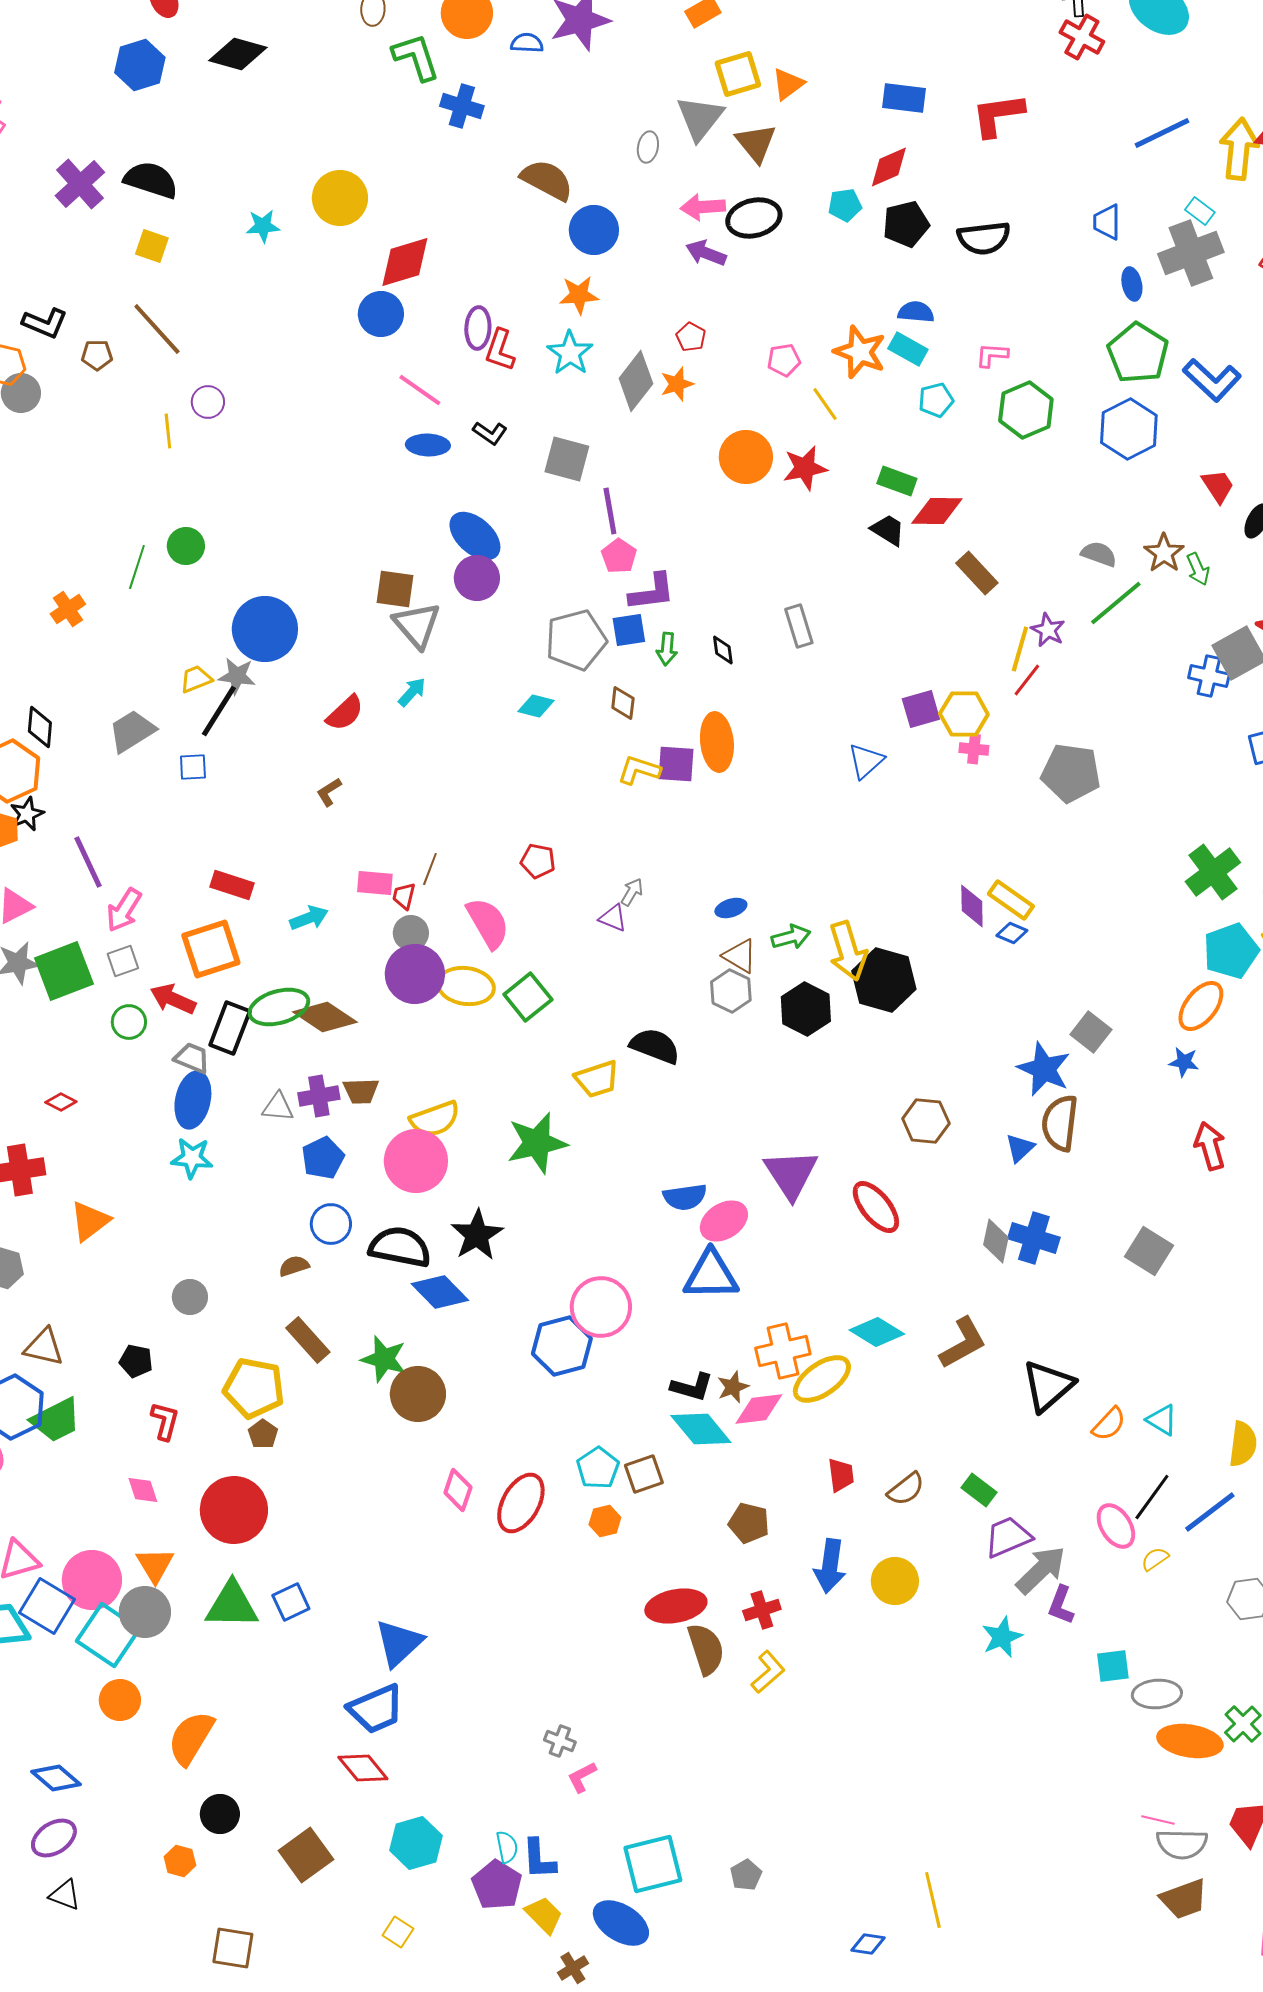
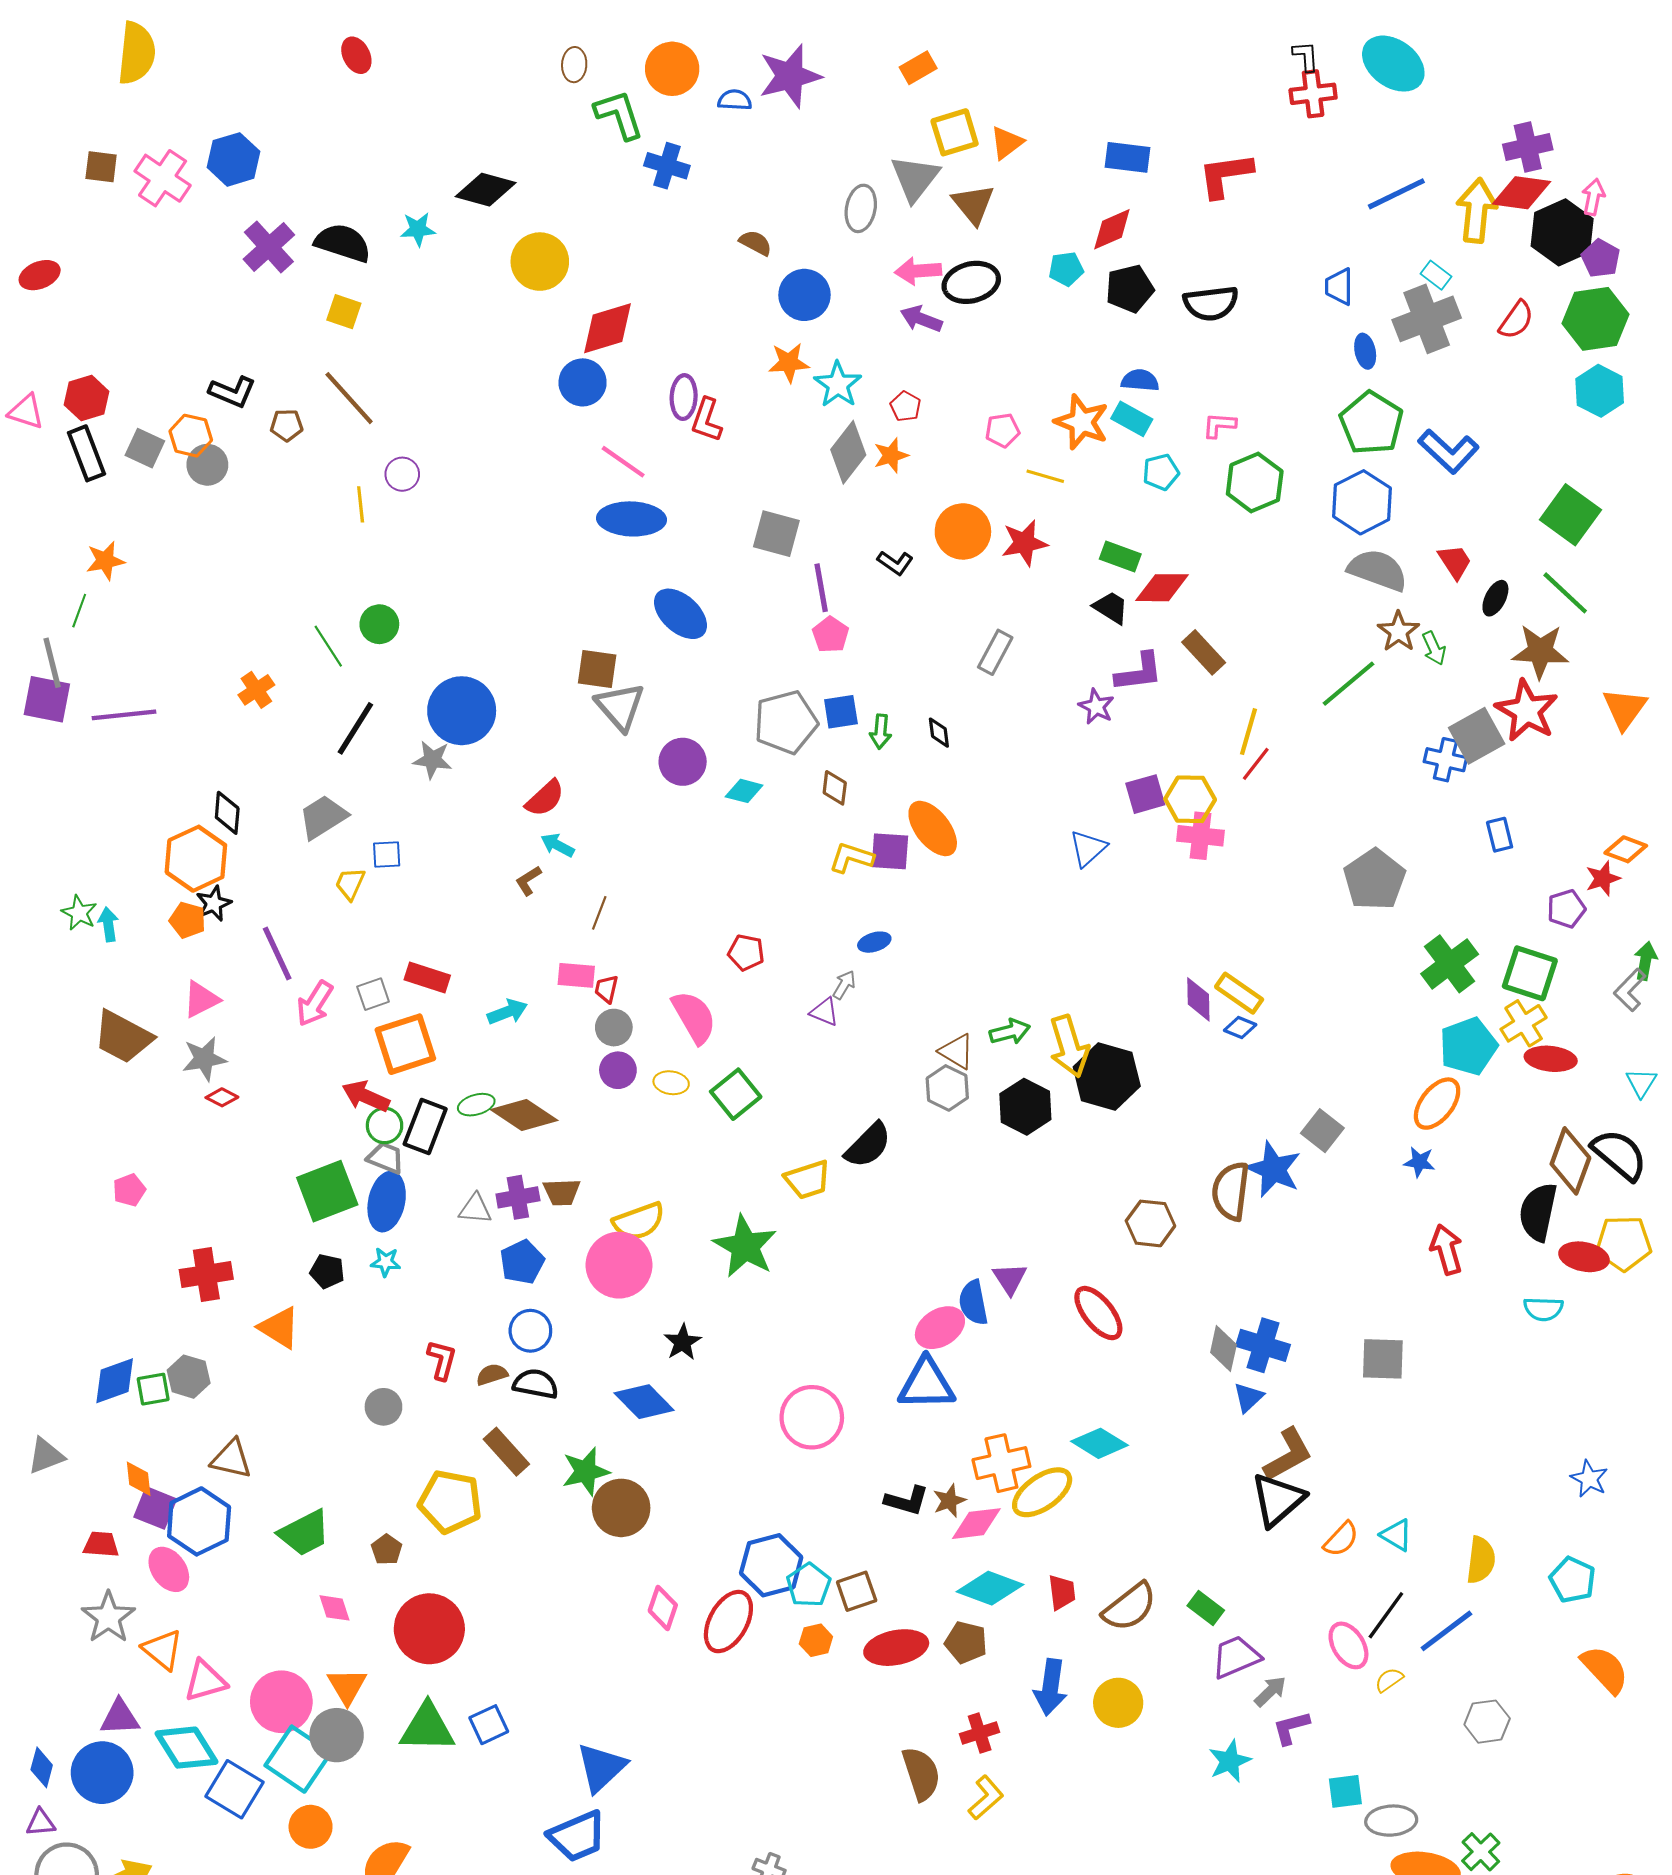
red cross: (1082, 37) -> (1313, 94), turned -36
black diamond: (238, 54) -> (486, 190), moved
blue hexagon: (140, 65) -> (233, 159), moved
gray ellipse: (648, 147) -> (861, 208), size x1.4
brown semicircle: (547, 180) -> (756, 243), size x0.6
cyan star: (263, 226) -> (418, 229), moved
cyan star: (570, 353) -> (838, 385), moved
yellow line: (825, 404) -> (1045, 476), turned -39
black L-shape: (490, 433) -> (895, 563), moved
blue ellipse: (428, 445) -> (632, 519), size x1.5
gray semicircle: (1099, 554) -> (1378, 570), moved, size x1.6
green line: (137, 567) -> (328, 646), turned -51
purple circle: (477, 578) -> (683, 762), moved
purple L-shape: (652, 592) -> (1139, 672), moved
gray rectangle: (799, 626) -> (995, 652), moved, turned 45
purple star: (1048, 630) -> (1096, 707), moved
yellow trapezoid: (196, 679) -> (350, 884), moved, turned -44
cyan arrow: (412, 692) -> (558, 845), moved, turned -104
black line: (219, 711) -> (355, 728), moved
orange ellipse: (717, 742) -> (933, 828), turned -32
pink cross: (974, 749) -> (1200, 836), size x1.5
gray pentagon: (1071, 773) -> (1375, 880), moved, turned 30
brown line: (430, 869) -> (599, 913), moved
blue ellipse: (731, 908) -> (874, 942), moved
gray square: (123, 961) -> (373, 994), moved
green square: (64, 971) -> (327, 1191), moved
purple circle: (415, 974) -> (618, 1070), size x0.6
yellow ellipse: (466, 986) -> (671, 1083), size x0.6
green ellipse: (279, 1007) -> (476, 1105), size x0.6
green circle: (129, 1022) -> (385, 1125), moved
black semicircle: (655, 1046) -> (868, 1145), turned 114
red diamond: (61, 1102) -> (222, 1097), moved
brown semicircle: (1060, 1123) -> (1231, 1191), moved
green star: (537, 1143) -> (745, 1246), turned -30
blue triangle: (1020, 1148) -> (1248, 1397), moved
cyan star: (192, 1158) -> (386, 1262), size x0.7
purple triangle: (791, 1174) -> (1010, 1279), size x0.6
blue semicircle: (685, 1197) -> (973, 1303), moved, turned 87
orange triangle: (90, 1221) -> (279, 1328), turned -51
black star: (477, 1235) -> (683, 1342), size x0.7
black semicircle: (400, 1247) -> (536, 1384), moved, size x0.7
gray square: (1149, 1251) -> (1383, 1359), turned -30
brown L-shape: (963, 1343) -> (1288, 1455), moved
blue hexagon: (562, 1346) -> (771, 1565), moved
green star: (384, 1359) -> (586, 1471), turned -30
black pentagon: (136, 1361) -> (327, 1271), moved
green trapezoid: (56, 1420) -> (304, 1533), moved
red L-shape: (165, 1421) -> (442, 1360), moved
cyan diamond: (701, 1429) -> (990, 1588), moved, turned -30
brown pentagon: (263, 1434) -> (387, 1550), moved
brown semicircle: (906, 1489) -> (1130, 1607), size x1.4
gray arrow: (1041, 1570) -> (1270, 1691), size x0.6
purple L-shape: (1061, 1605) -> (1291, 1728), turned 54
blue square: (47, 1606) -> (234, 1789), moved
red ellipse: (676, 1606) -> (896, 1648), moved

